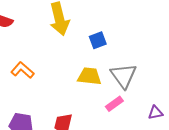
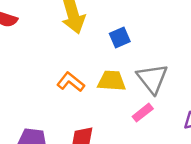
orange L-shape: (22, 70) -> (71, 82), moved

